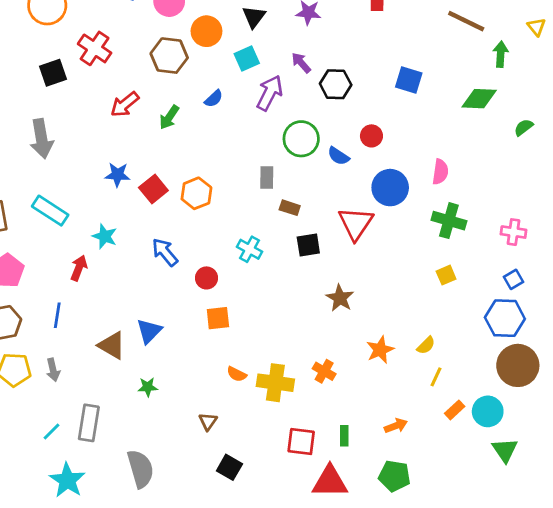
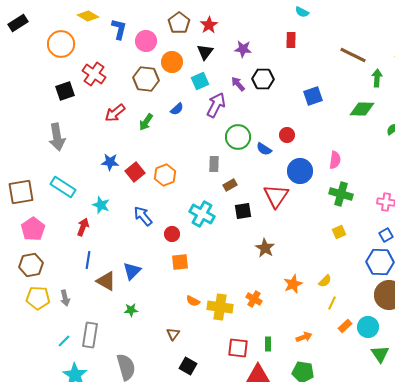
blue square: (409, 80) -> (313, 96), turned -36
black hexagon: (336, 84) -> (263, 79), moved
brown rectangle: (290, 208) -> (230, 185), turned -48
cyan cross: (250, 249) -> (202, 214), size x1.4
blue line: (57, 315) -> (88, 260), moved

